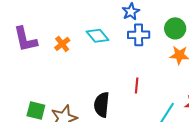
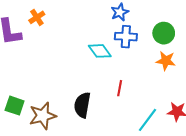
cyan diamond: (97, 36) -> (100, 51), moved
orange cross: (62, 44) -> (37, 17), moved

